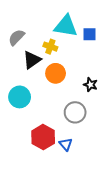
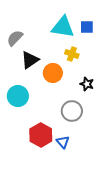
blue square: (89, 34) -> (87, 27), moved
yellow cross: (50, 47) -> (72, 54), moved

